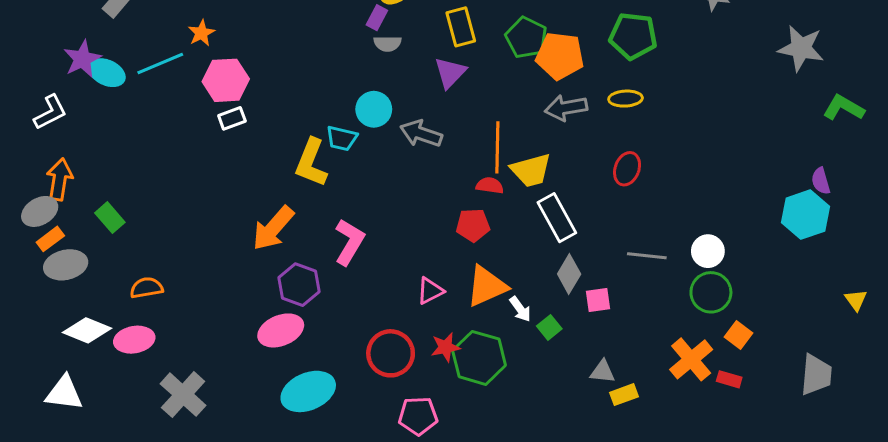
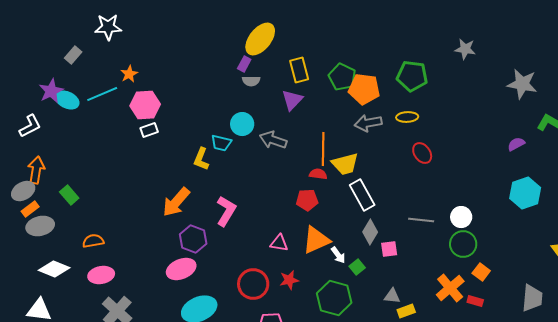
yellow L-shape: (311, 163) -> (201, 159), size x0.7
red ellipse: (627, 169) -> (422, 153), moved, turned -55
purple semicircle: (821, 181) -> (516, 144), moved, turned 78
pink triangle: (430, 291) -> (279, 243), turned 36
pink ellipse: (134, 340) -> (101, 275), moved
green hexagon: (479, 358) -> (334, 298), moved

